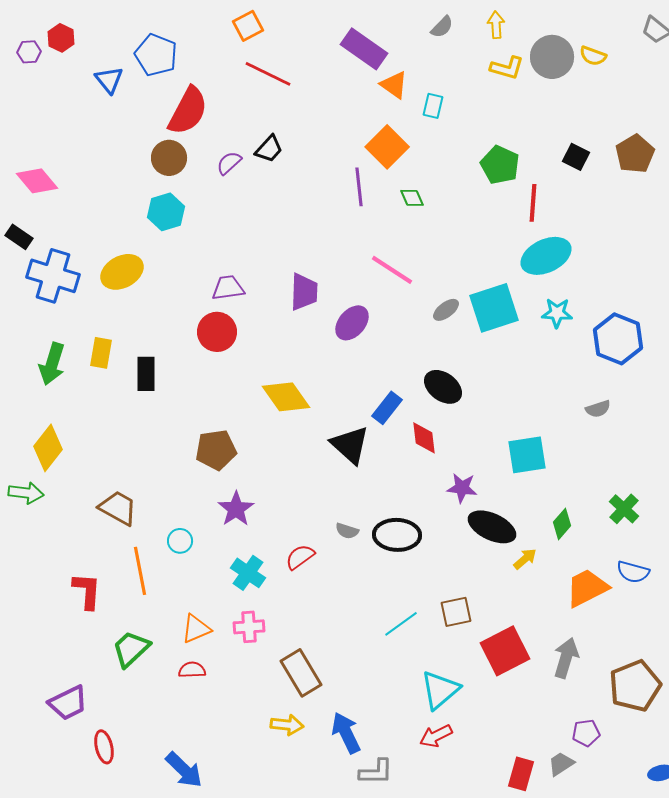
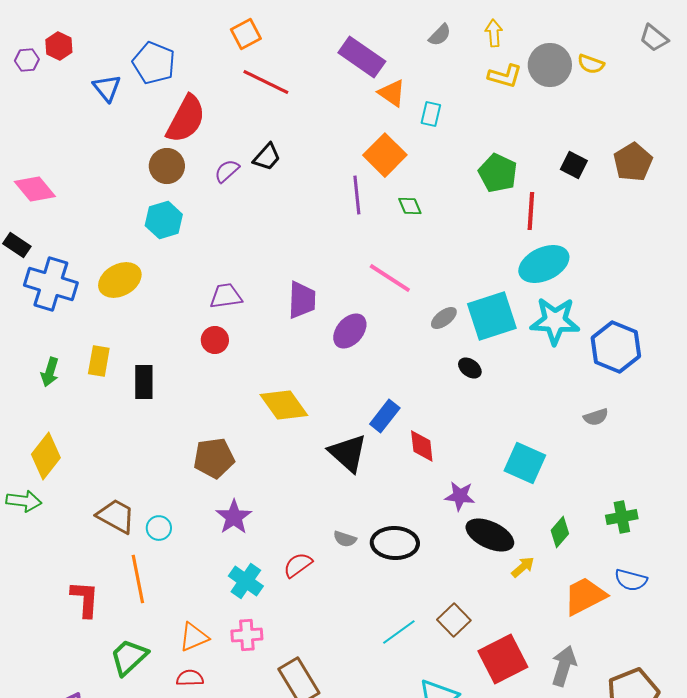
cyan star: (557, 313) -> (555, 321), size x1.6
red circle: (217, 332) -> (215, 340), size x0.7
green arrow: (52, 364) -> (50, 372), size x0.7
black ellipse: (443, 387) -> (470, 368), moved, size x0.6
cyan square: (527, 455) -> (525, 463), turned 33
green cross: (624, 509) -> (622, 517), turned 36
cyan circle: (180, 541) -> (159, 528), moved
brown square: (456, 612) -> (454, 620), turned -32

